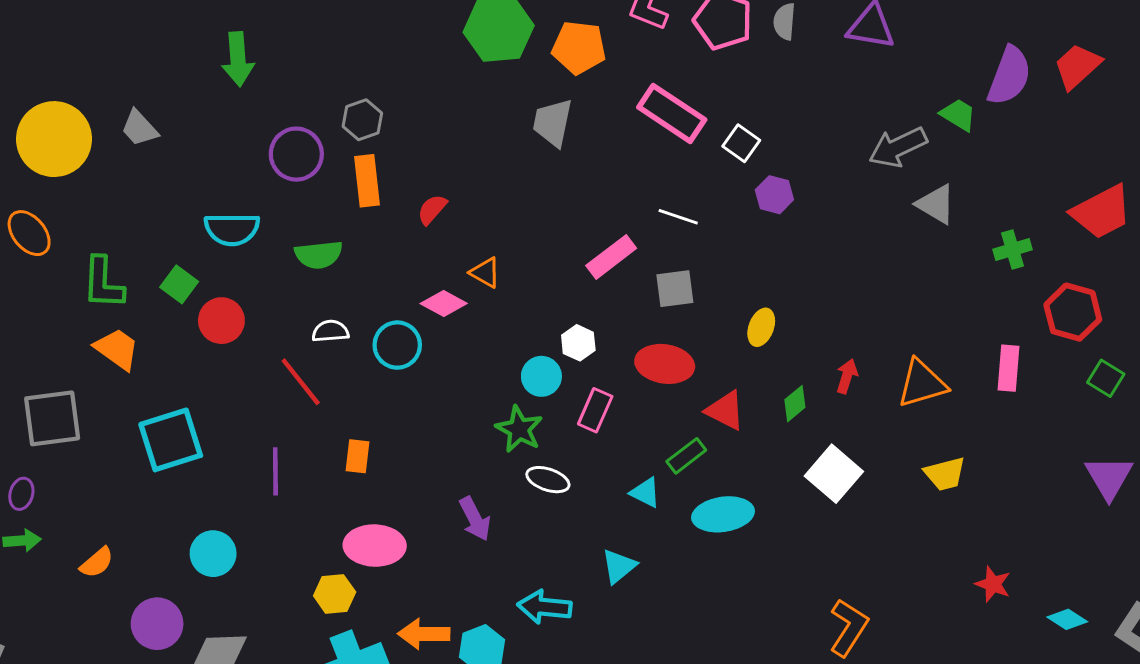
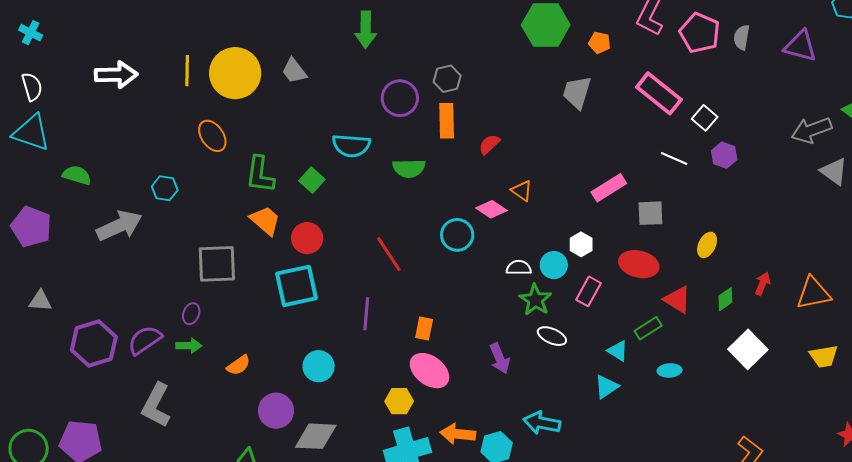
orange pentagon: (579, 48) -> (600, 43), size x0.6
white line: (678, 217) -> (674, 159), moved
red circle: (221, 321) -> (307, 238), moved
white semicircle: (330, 331) -> (519, 268), moved
orange rectangle: (358, 456) -> (424, 328), moved
cyan ellipse: (723, 514) -> (670, 370), size x0.6
pink ellipse: (375, 546) -> (430, 371), turned 30
cyan triangle: (619, 566) -> (606, 387), moved

